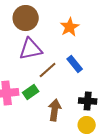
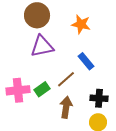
orange star: (70, 27) -> (81, 24), turned -30
brown line: (48, 70) -> (66, 79), moved

